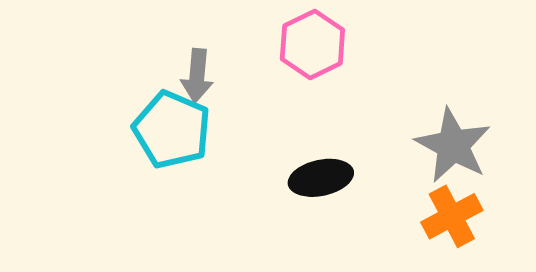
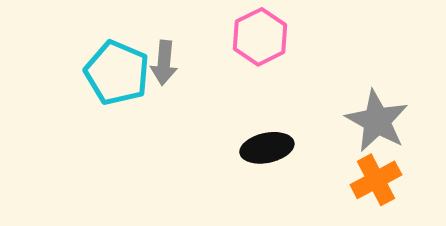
cyan pentagon: (172, 130) -> (117, 73), moved

